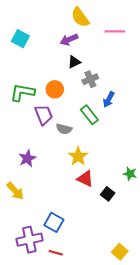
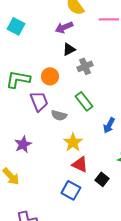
blue arrow: (109, 100) -> (109, 125), moved
blue square: (54, 222) -> (71, 190), moved

